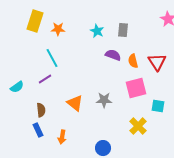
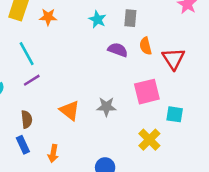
cyan line: (52, 58) -> (27, 54), moved
orange semicircle: (133, 61) -> (146, 46), moved

